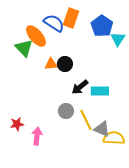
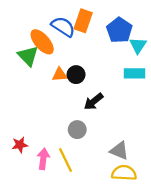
cyan rectangle: (100, 91) -> (135, 73), moved
yellow line: (86, 120) -> (66, 160), moved
yellow semicircle: (114, 138) -> (124, 173), moved

